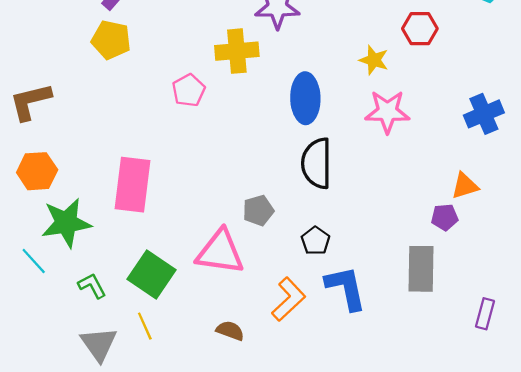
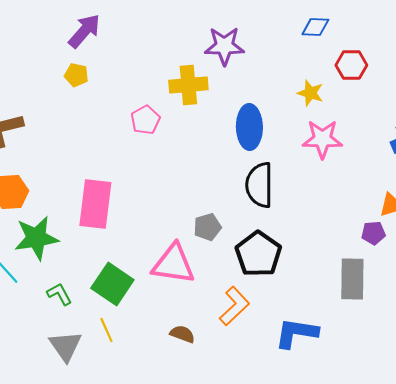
yellow pentagon: (111, 40) -> (76, 75), size x0.7
black pentagon: (315, 241) -> (258, 254), size x1.8
blue L-shape: (346, 288) -> (296, 333), moved, turned -69

